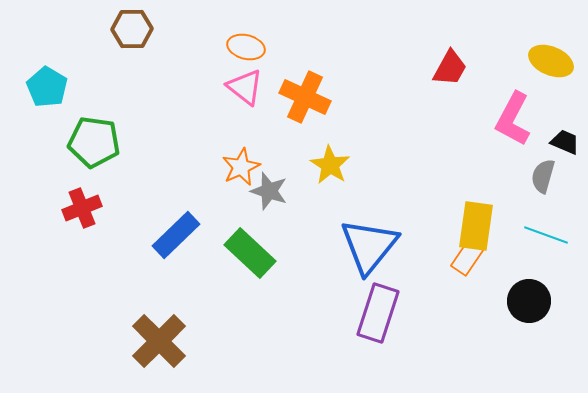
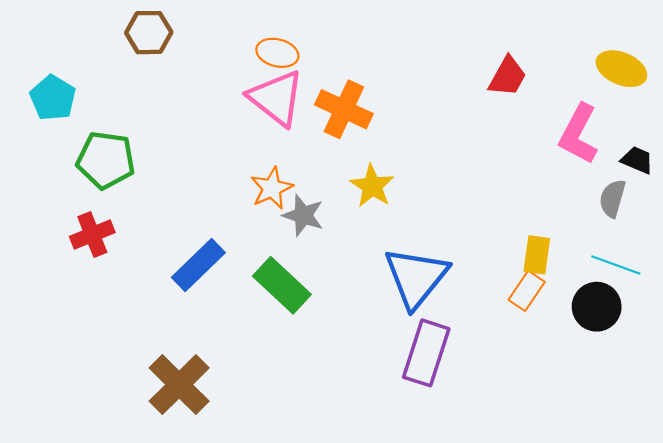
pink triangle: (245, 87) -> (276, 98), size x1.4
yellow rectangle: (476, 226) -> (537, 255), size x0.7
black circle: (529, 301) -> (597, 307), moved

